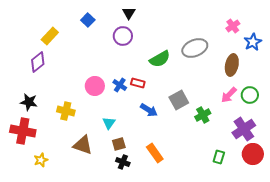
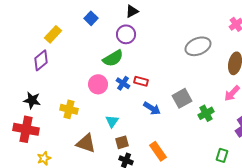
black triangle: (129, 13) -> (132, 11), turned 32
green semicircle: (160, 59) -> (113, 58), moved

